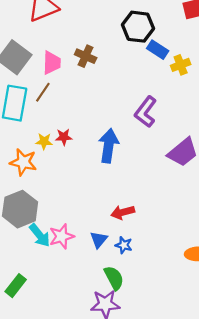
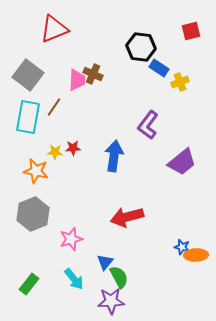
pink trapezoid: (52, 63) -> (77, 80), moved
red arrow: (123, 212) -> (127, 217), size x1.5
cyan arrow: (40, 235) -> (74, 279), moved
blue triangle: (99, 240) -> (105, 262), moved
blue star: (124, 245) -> (182, 247), moved

